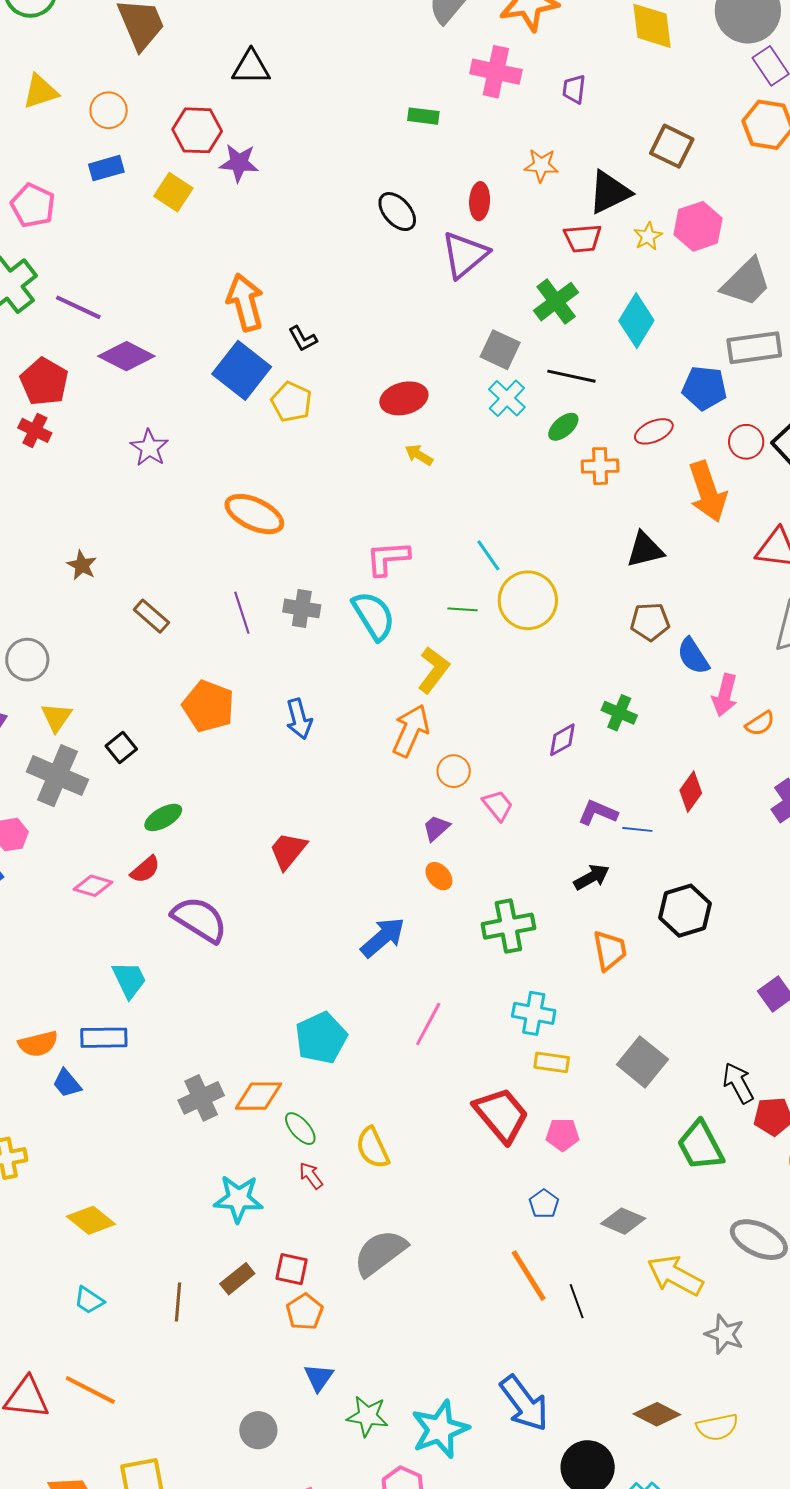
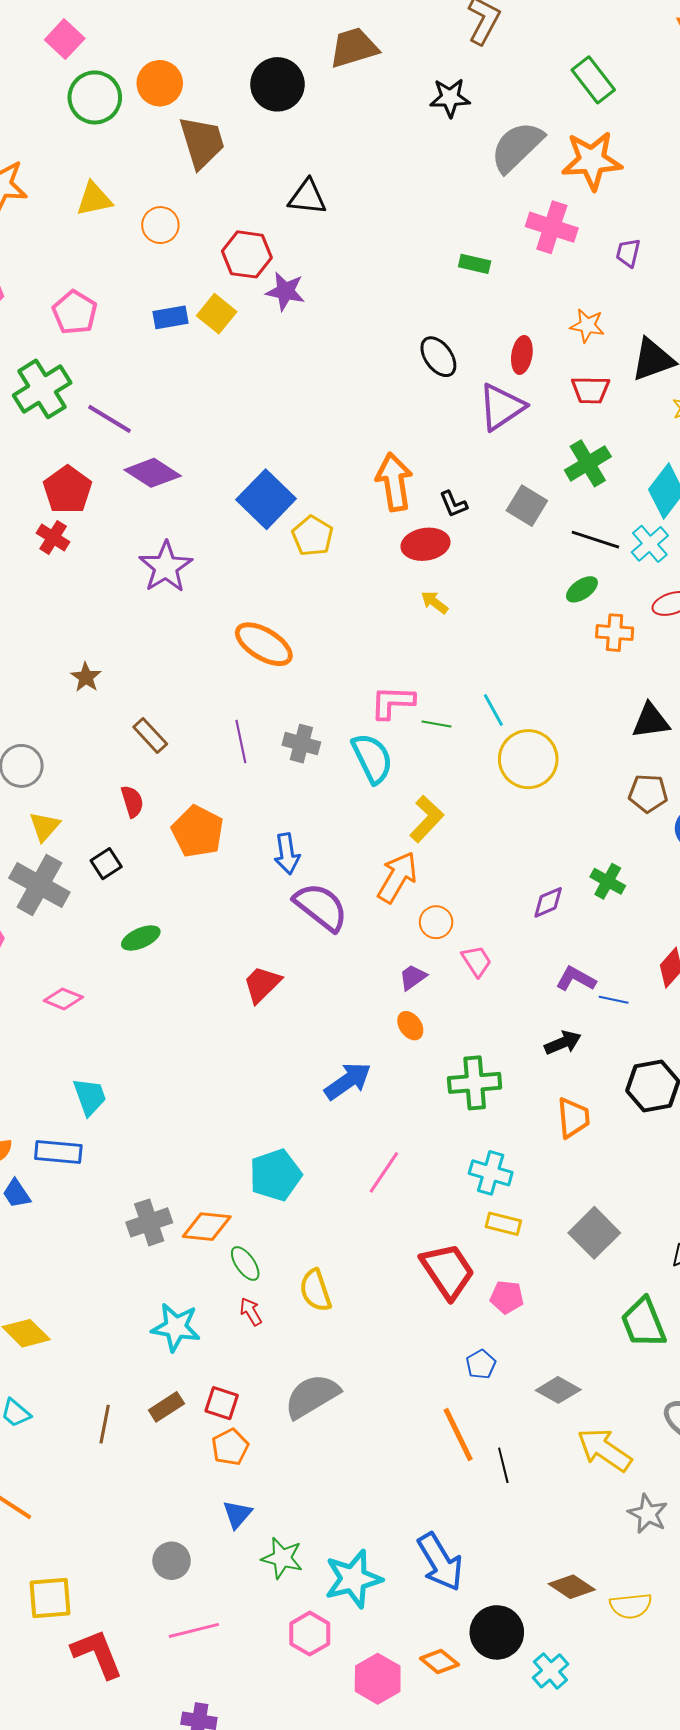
blue rectangle: (106, 168) -> (170, 317), moved
red trapezoid: (583, 238) -> (590, 390), moved
orange arrow: (245, 302) -> (394, 482), moved
black L-shape: (303, 339) -> (453, 504), moved
cyan cross: (507, 398) -> (650, 544), moved
purple star: (149, 448) -> (166, 567), size x1.4
green line: (462, 609) -> (437, 724), moved
red semicircle: (145, 869) -> (132, 801), moved, turned -72
purple semicircle: (200, 919) -> (321, 907), moved

